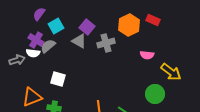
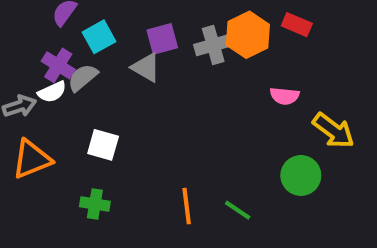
purple square: (87, 27) -> (162, 39), turned 35
gray cross: (106, 43) -> (213, 45), moved
white semicircle: (33, 53) -> (52, 92), turned -32
orange triangle: (32, 97) -> (32, 159), moved

